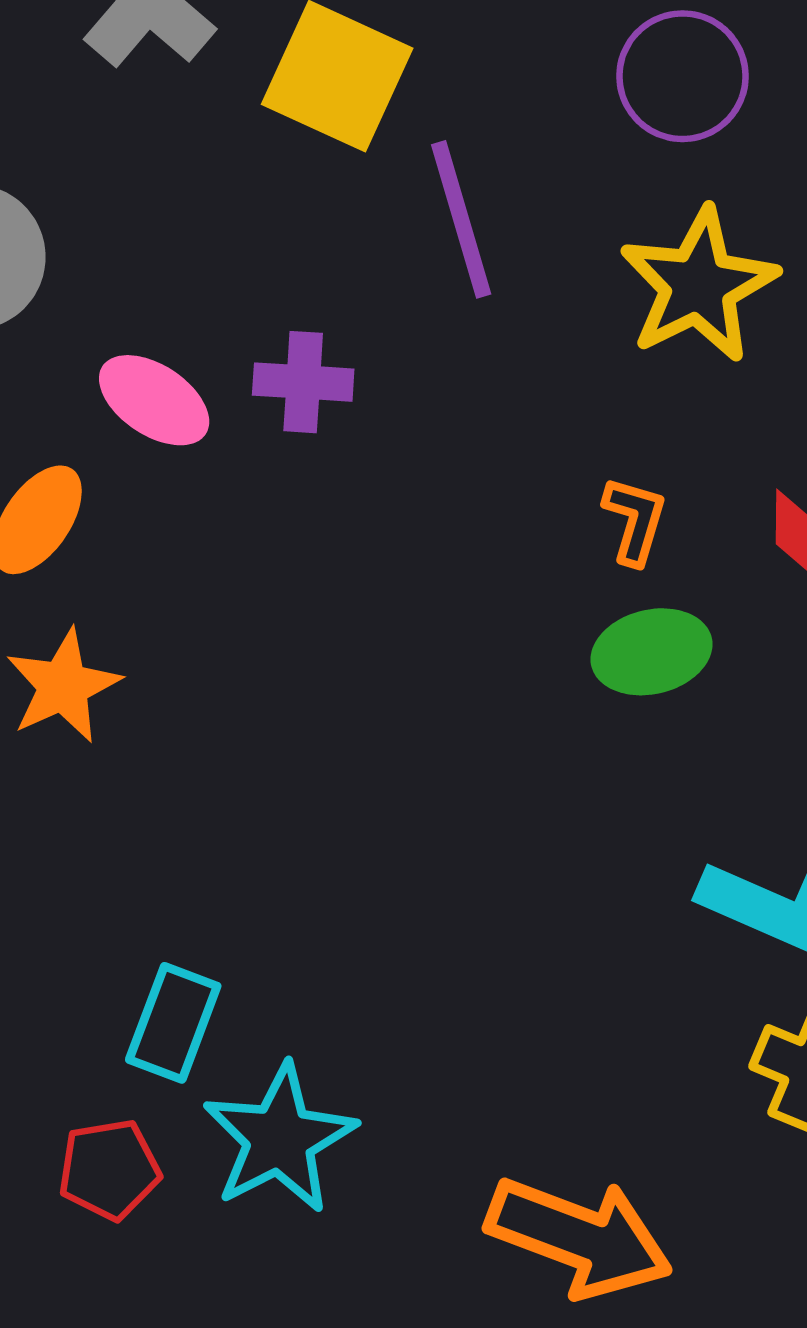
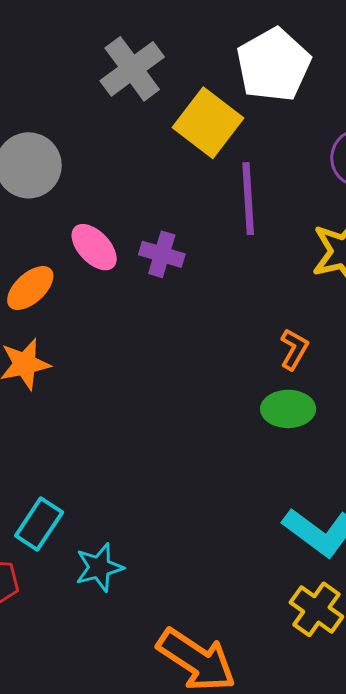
cyan star: (280, 1139) -> (99, 567), moved, size x0.7

